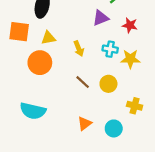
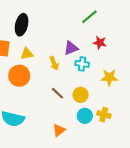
purple triangle: (101, 18) -> (71, 48), moved
yellow star: (130, 59) -> (109, 77), moved
cyan circle: (114, 128) -> (85, 116), moved

